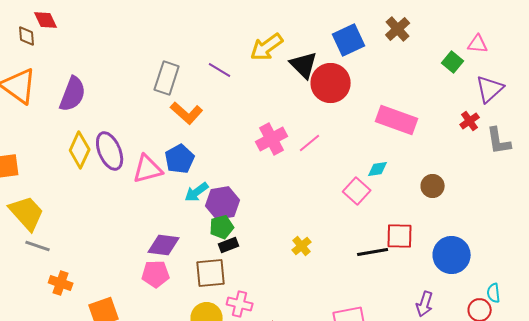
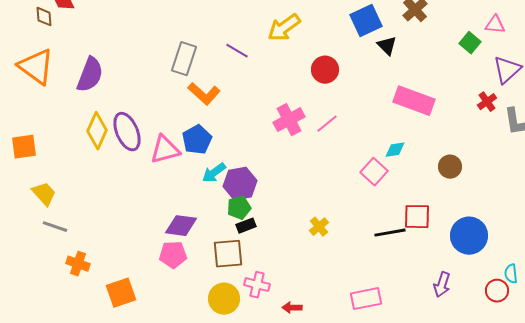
black triangle: (304, 65) -> (387, 46), moved, size x0.7
red circle: (331, 83) -> (325, 70), moved, size x0.7
yellow trapezoid: (27, 213) -> (44, 194), size x0.7

